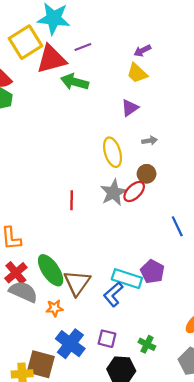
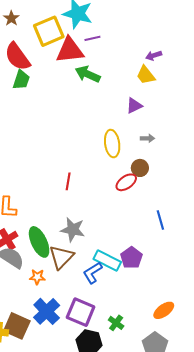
purple line: (83, 47) -> (92, 38), moved
gray star: (114, 193) -> (73, 230), moved, turned 30
purple square: (107, 339) -> (81, 312), size x1.6

